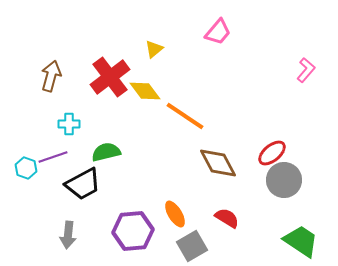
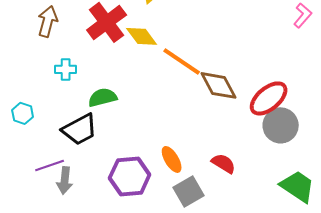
red ellipse: (272, 153) -> (269, 98), size x1.4
purple line: (53, 157) -> (50, 165), moved
brown diamond: (218, 163) -> (219, 85), moved

